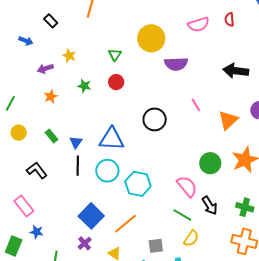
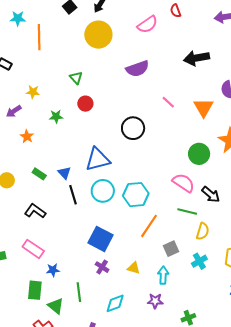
yellow circle: (151, 38) -> (98, 35), moved
orange line: (126, 224) -> (149, 226), moved

